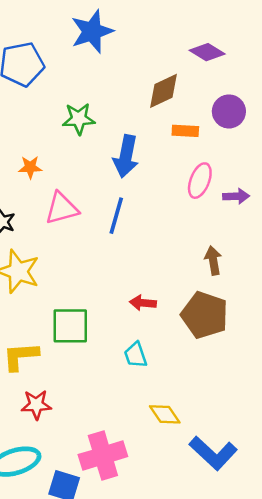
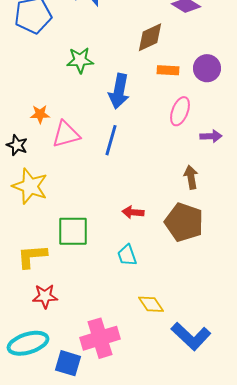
purple circle: (229, 111) -> (207, 68), moved
orange star: (30, 167) -> (40, 114), moved
purple arrow: (236, 196) -> (211, 136), moved

